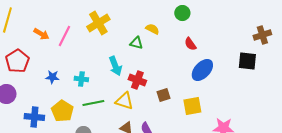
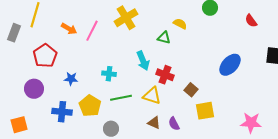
red semicircle: (190, 44) -> (251, 21), moved
blue star: (52, 77) -> (71, 79), moved
brown square: (163, 95) -> (191, 90), turned -32
yellow square: (192, 106) -> (205, 111), moved

